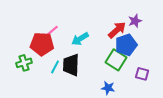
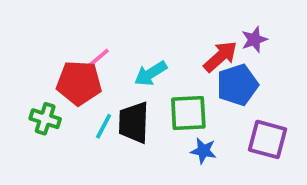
green square: (116, 60) -> (188, 113), moved, turned -35
green cross: (24, 63) -> (45, 119), turned 35
purple square: (142, 74) -> (268, 139), size x1.5
blue star: (108, 88) -> (203, 151), moved

